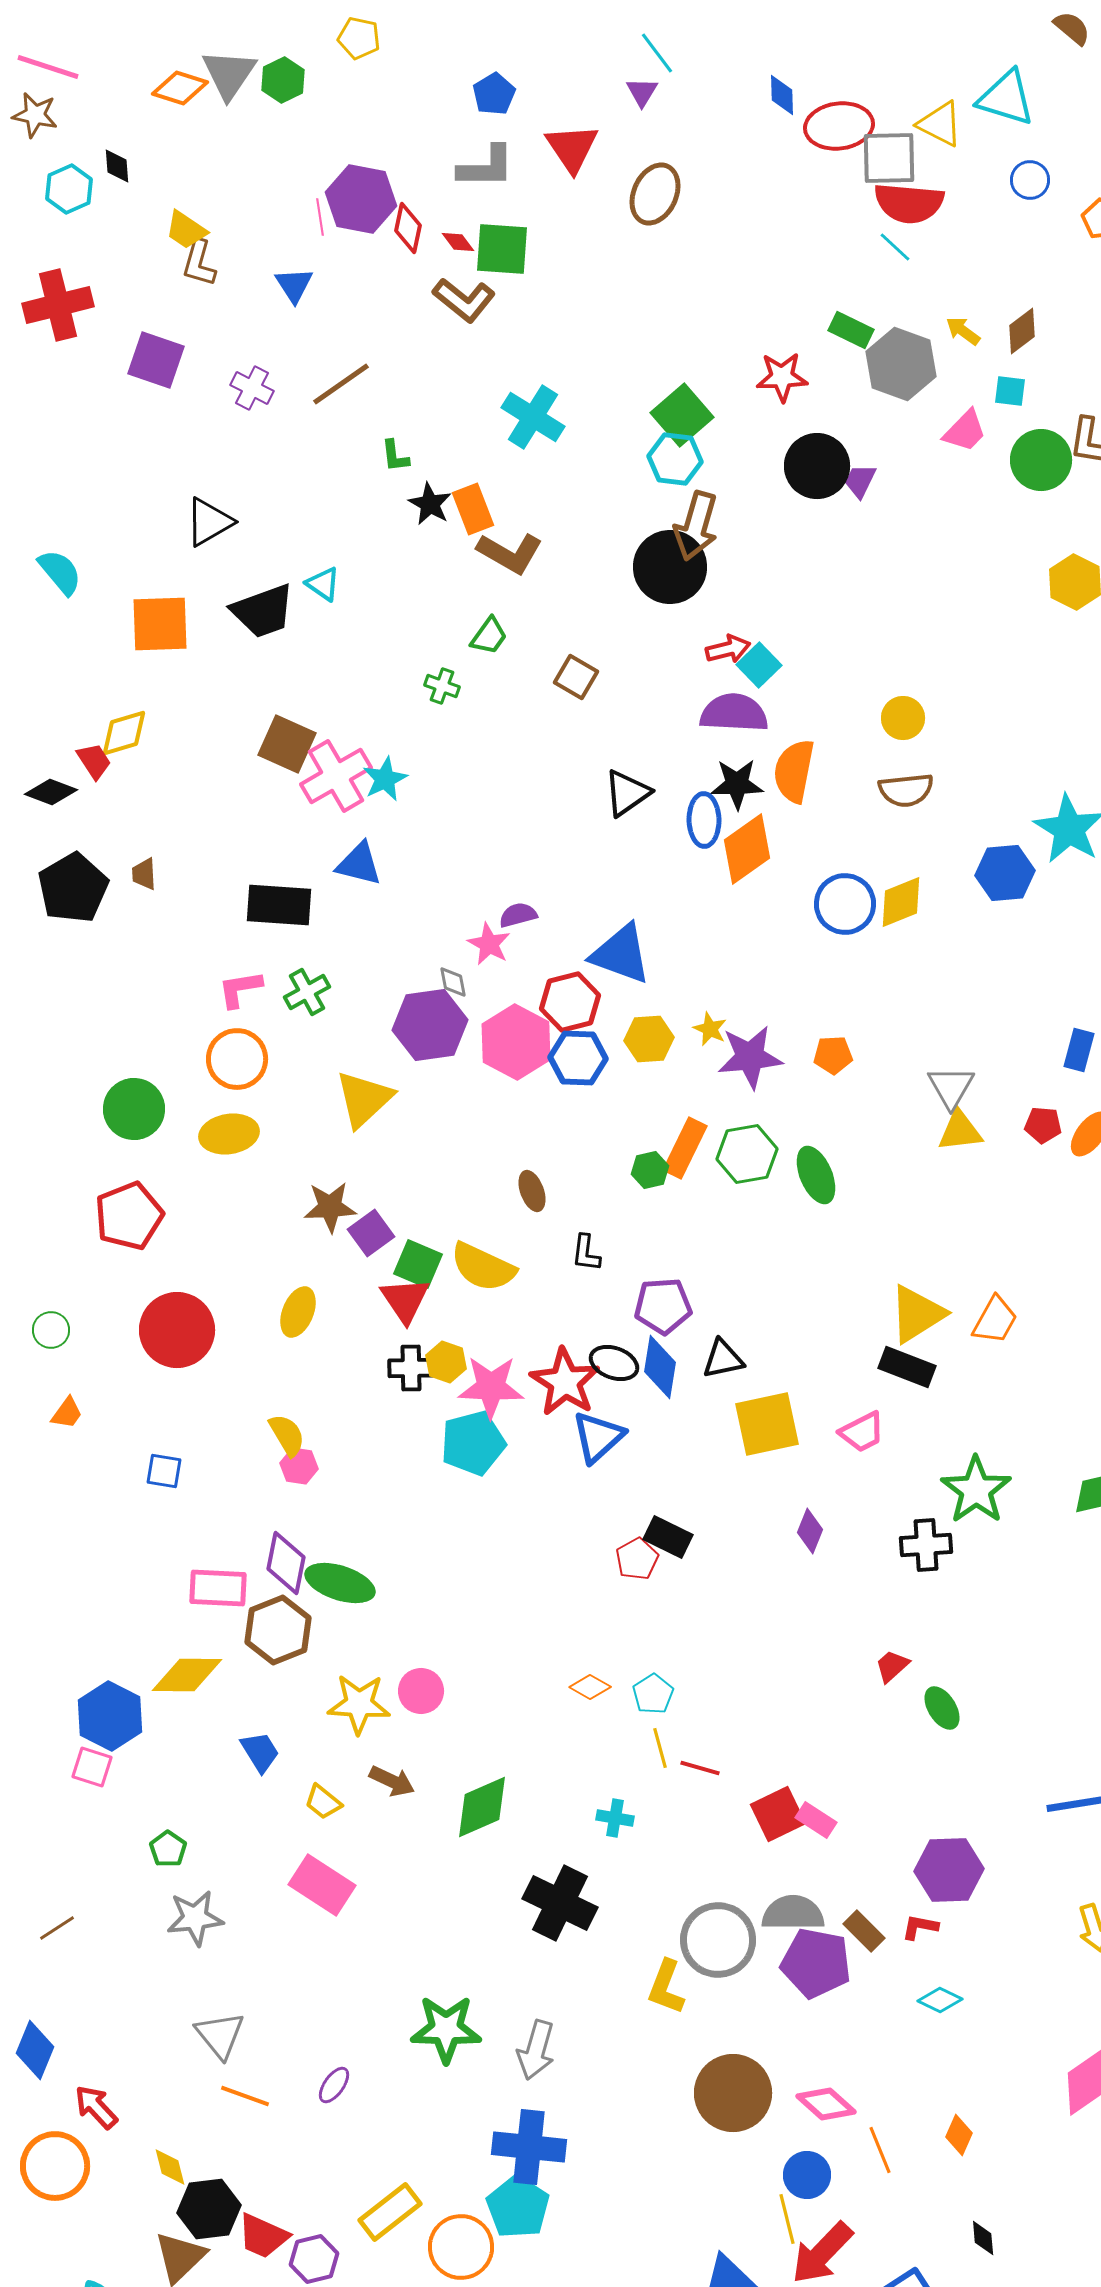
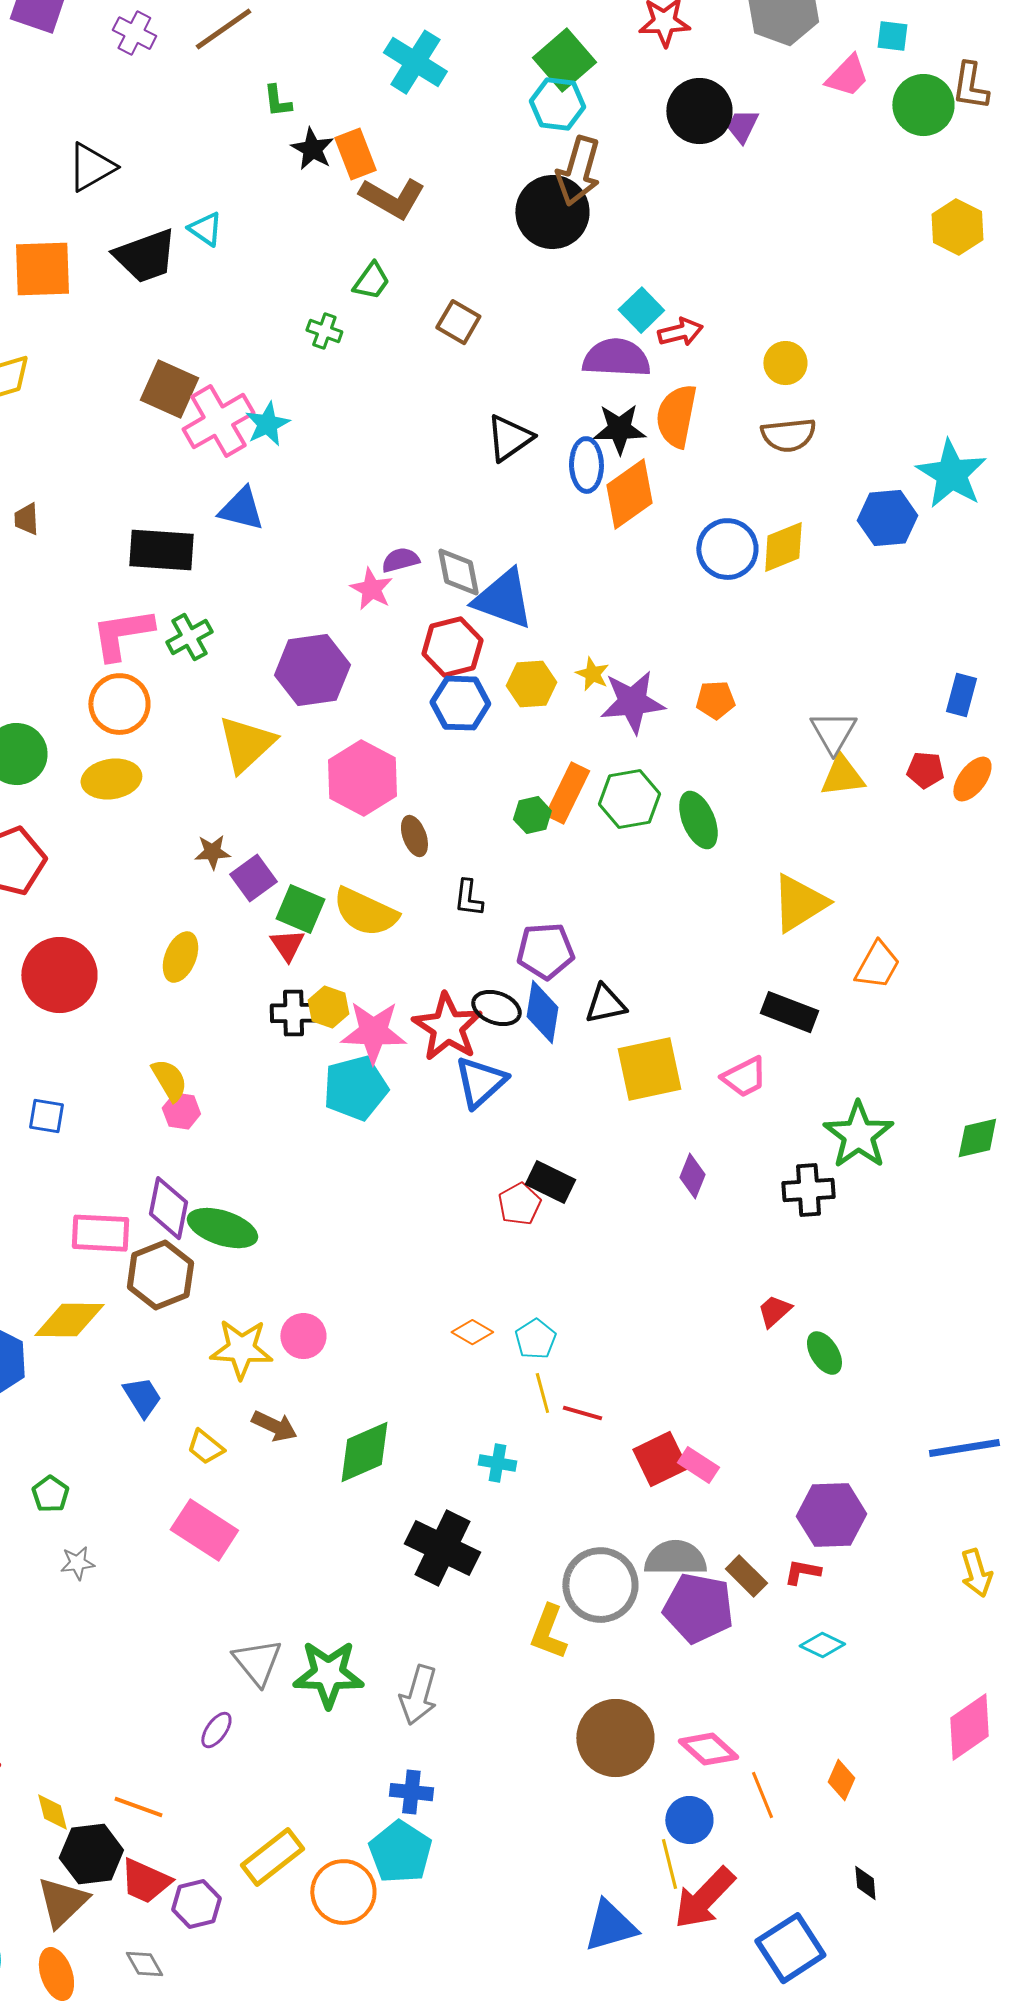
red arrow: (728, 649) -> (680, 332), moved
gray diamond: (453, 982) -> (458, 572), moved, size x1.6
pink L-shape: (240, 989) -> (122, 634), size x1.4
pink hexagon: (516, 1042) -> (362, 778), moved
brown star: (330, 1207) -> (212, 852), size x0.7
red triangle: (405, 1300) -> (287, 945), size x0.7
yellow triangle: (917, 1314) -> (799, 903), moved
gray star: (195, 1918) -> (77, 1563), size x0.6
gray triangle: (220, 2035) -> (257, 1662), moved
orange line: (245, 2096) -> (138, 1807), moved
blue cross: (529, 2147) -> (411, 1792), size x0.6

